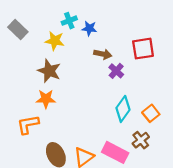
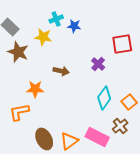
brown arrow: (103, 54) -> (61, 71), moved
brown star: (49, 71) -> (18, 52), moved

